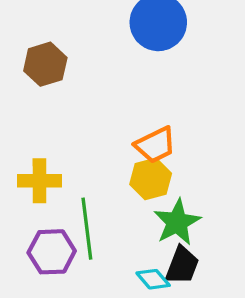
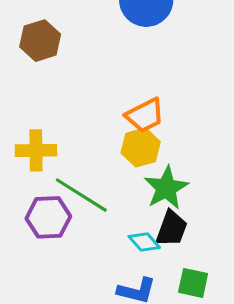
green line: (87, 229) -> (81, 195), turned -50

